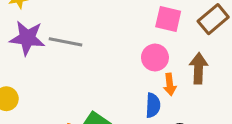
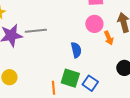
blue semicircle: (153, 105) -> (76, 50), moved

